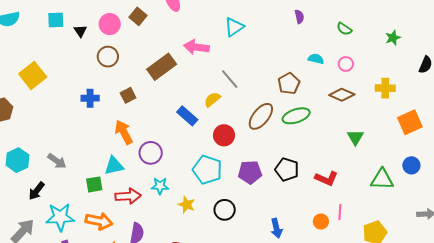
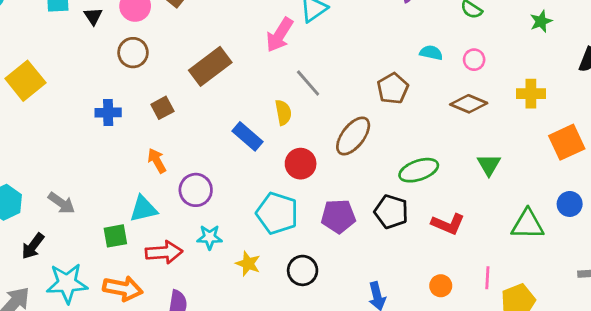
pink arrow: (196, 47) -> (280, 35), moved, turned -65
yellow semicircle: (212, 99) -> (283, 113), turned 120
green ellipse: (296, 116) -> (419, 170), moved
orange arrow: (124, 132) -> (157, 161), size x0.7
pink line: (340, 212) -> (487, 278), moved

